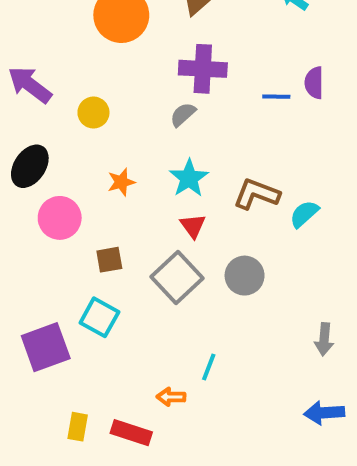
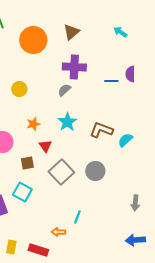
red triangle: (193, 226) -> (45, 146), moved

